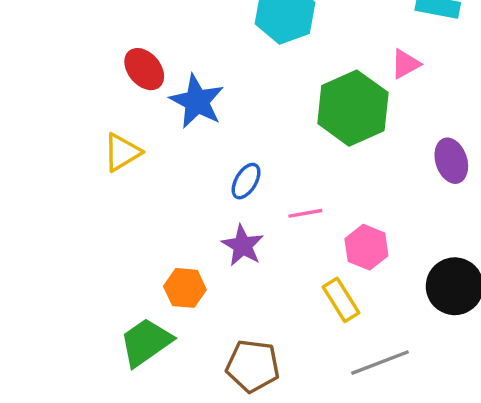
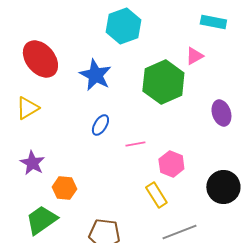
red ellipse: (144, 69) -> (40, 59), size x1.5
blue star: (197, 101) -> (95, 75), moved
purple star: (243, 246) -> (32, 163), moved

